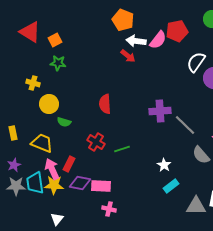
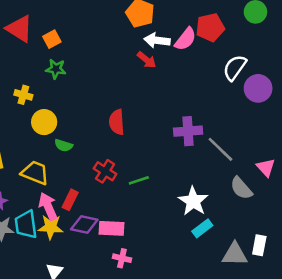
white star: (164, 165) -> (193, 201), size x1.6

